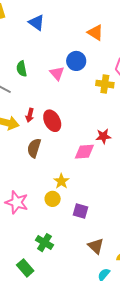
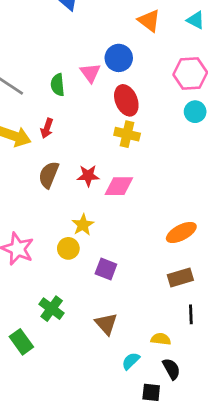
green semicircle: (22, 69) -> (58, 85), moved
yellow cross: (105, 84) -> (127, 134), moved
red ellipse: (52, 121) -> (126, 100), moved
red star: (103, 136) -> (88, 176), moved
brown triangle: (96, 246) -> (106, 324), moved

